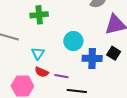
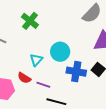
green cross: (39, 15) -> (30, 21), turned 36
cyan triangle: (38, 53) -> (36, 60), moved

